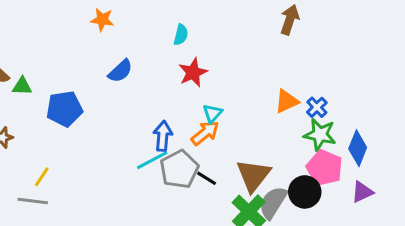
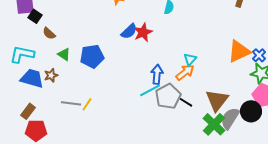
red star: (193, 73) -> (143, 32), moved
green triangle: (22, 86) -> (64, 54), moved, turned 32
orange triangle: (287, 101) -> (239, 51), size x1.4
yellow line: (42, 177) -> (87, 104), moved
gray line: (33, 201) -> (71, 103), moved

